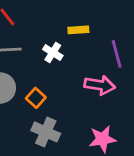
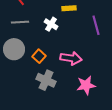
pink arrow: (100, 85) -> (71, 58), moved

